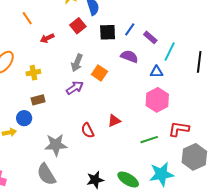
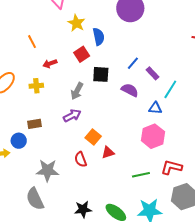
black square: (108, 32) -> (101, 74), moved
yellow cross: (33, 73) -> (36, 86), moved
orange square: (99, 73) -> (93, 137), moved

